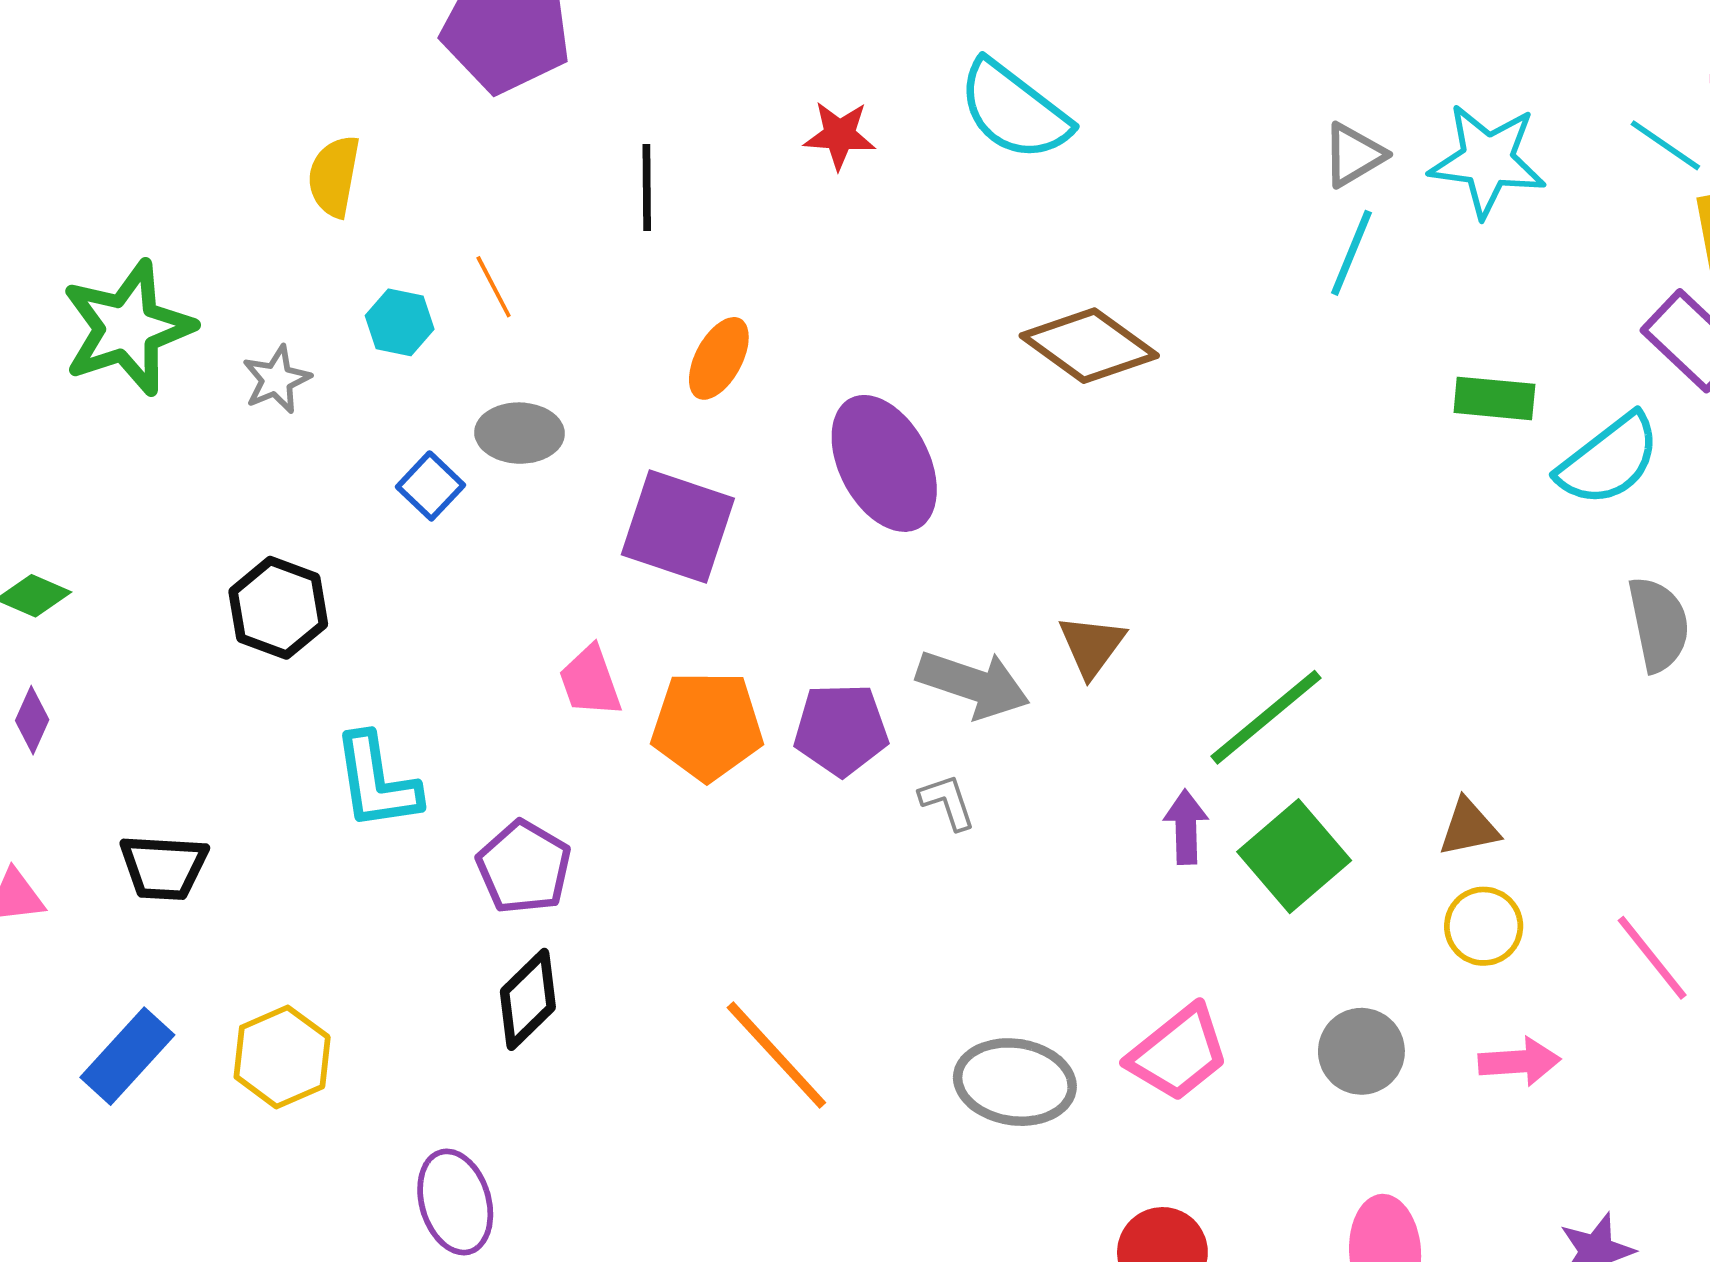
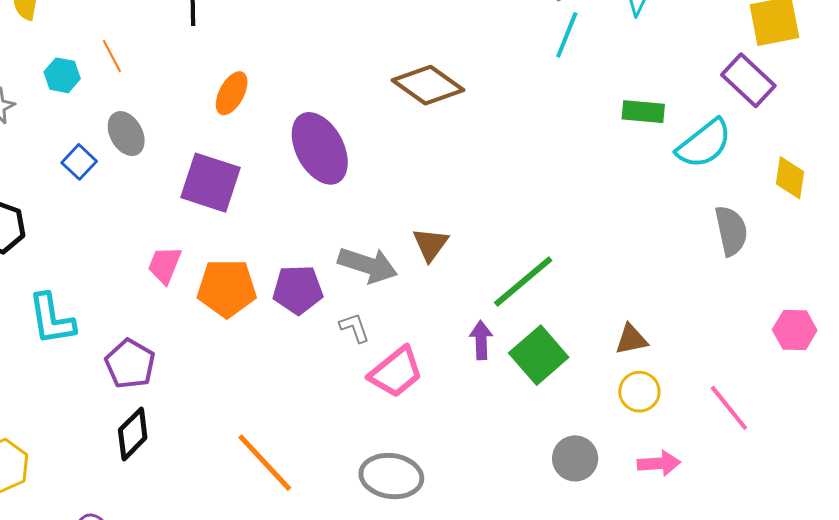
gray ellipse: (520, 433) -> (126, 134), turned 60
pink trapezoid: (590, 681) -> (165, 265), turned 42
pink trapezoid: (1178, 1053) -> (396, 372), moved

